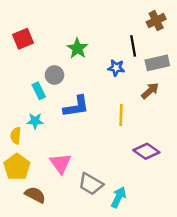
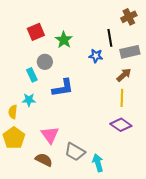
red square: (23, 39) -> (36, 32), moved
yellow line: (121, 115) -> (122, 98), moved
brown semicircle: (35, 195) -> (44, 160), moved
cyan arrow: (119, 197) -> (98, 163), turned -42

